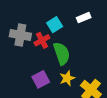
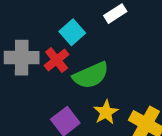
green semicircle: (62, 53) -> (91, 75), turned 95

